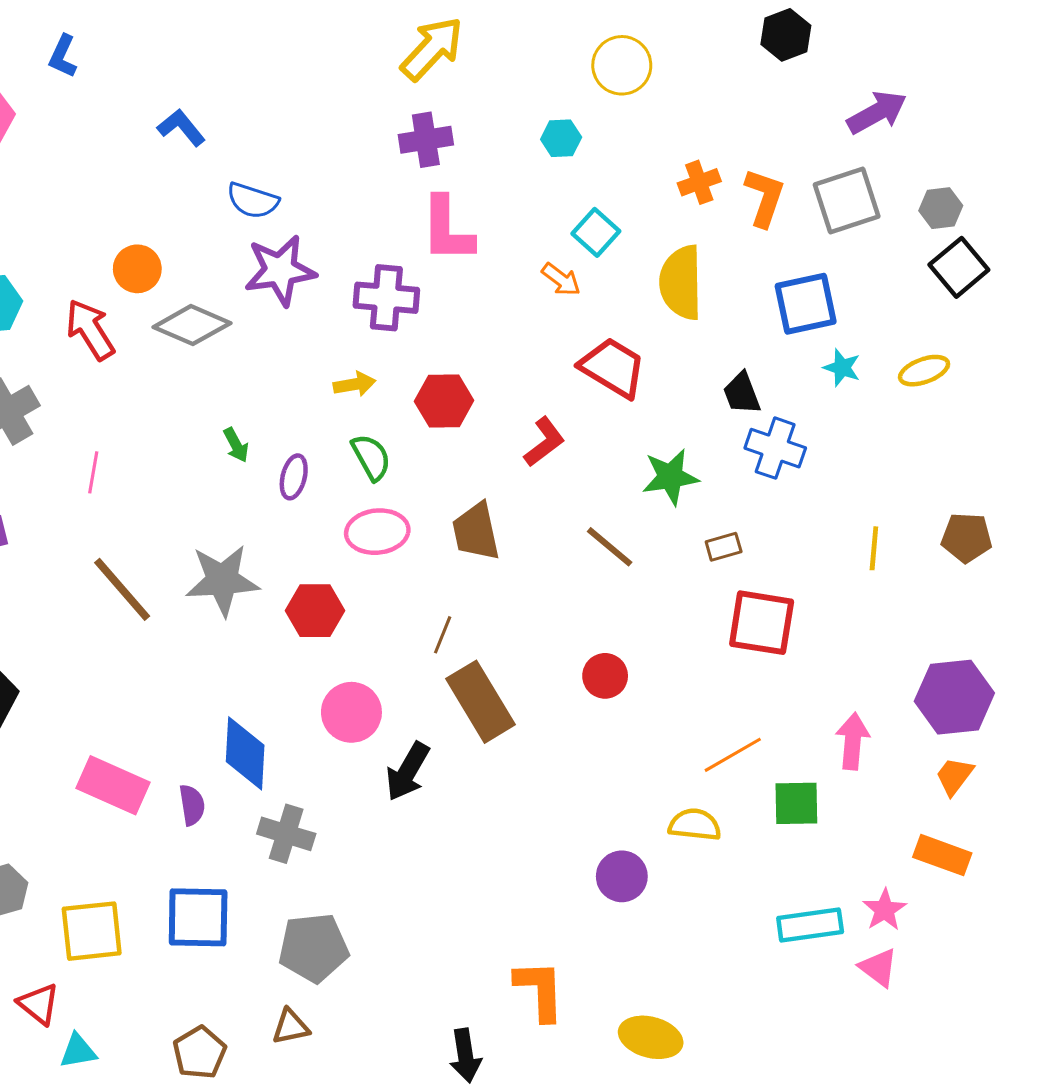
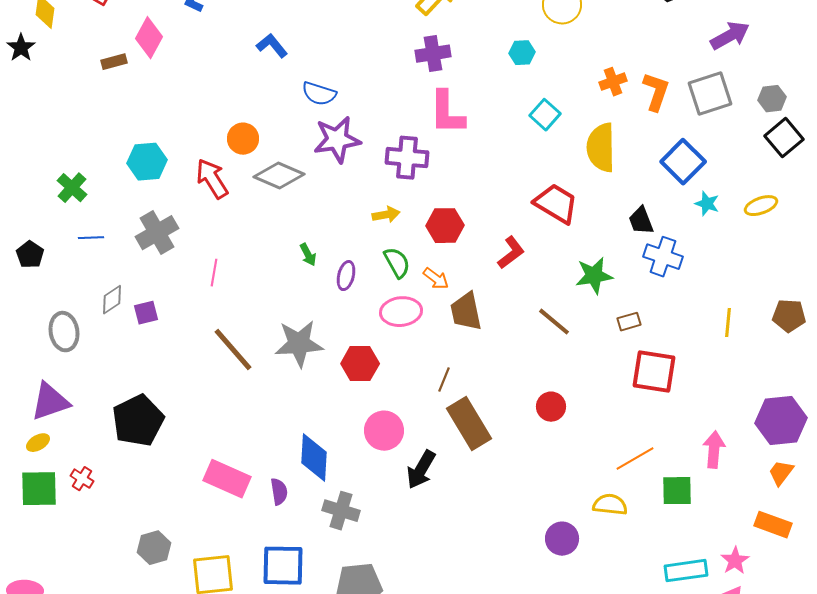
orange arrow: (561, 279) -> (436, 279), moved
blue square: (806, 304) -> (683, 162), turned -33

